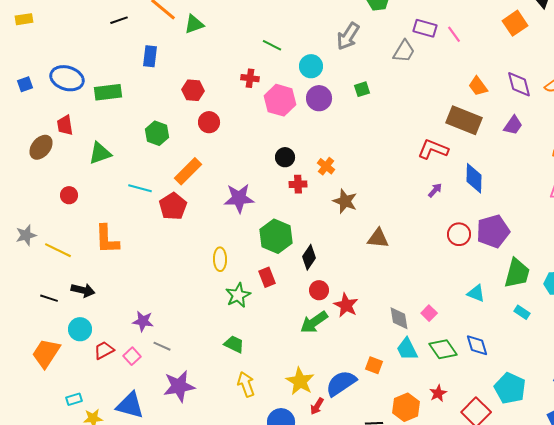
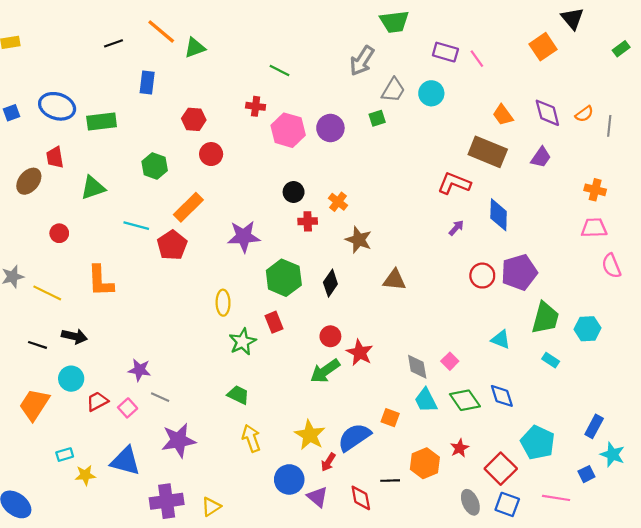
gray trapezoid: (404, 51) -> (393, 90), moved
cyan circle: (311, 66) -> (431, 93), moved
black diamond: (309, 257) -> (330, 283), moved

